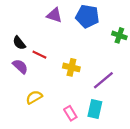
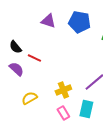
yellow cross: (71, 67) -> (63, 90), moved, turned -35

